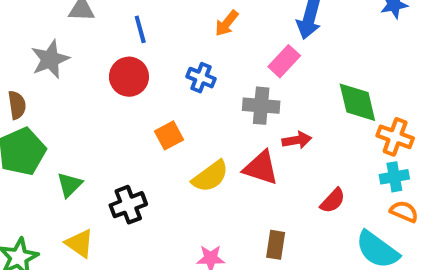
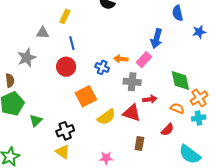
orange arrow: (227, 23) -> (121, 59), moved, turned 56
orange square: (169, 135) -> (86, 96), size x1.5
orange cross: (395, 137) -> (199, 98), turned 36
orange semicircle: (404, 212) -> (177, 108), moved
yellow triangle: (80, 243) -> (63, 152), moved
brown rectangle: (276, 245) -> (139, 144), moved

